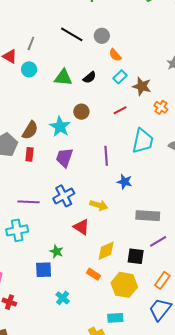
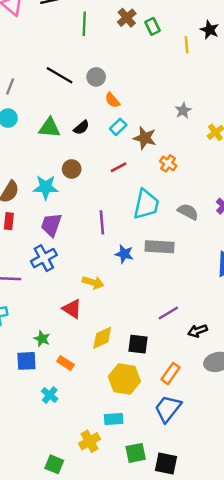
cyan star: (60, 127) -> (46, 187), turned -30
blue cross: (64, 196) -> (44, 258), moved
gray rectangle: (148, 216) -> (160, 247), moved
purple line: (158, 241) -> (168, 313), moved
orange rectangle: (93, 274) -> (65, 363), moved

